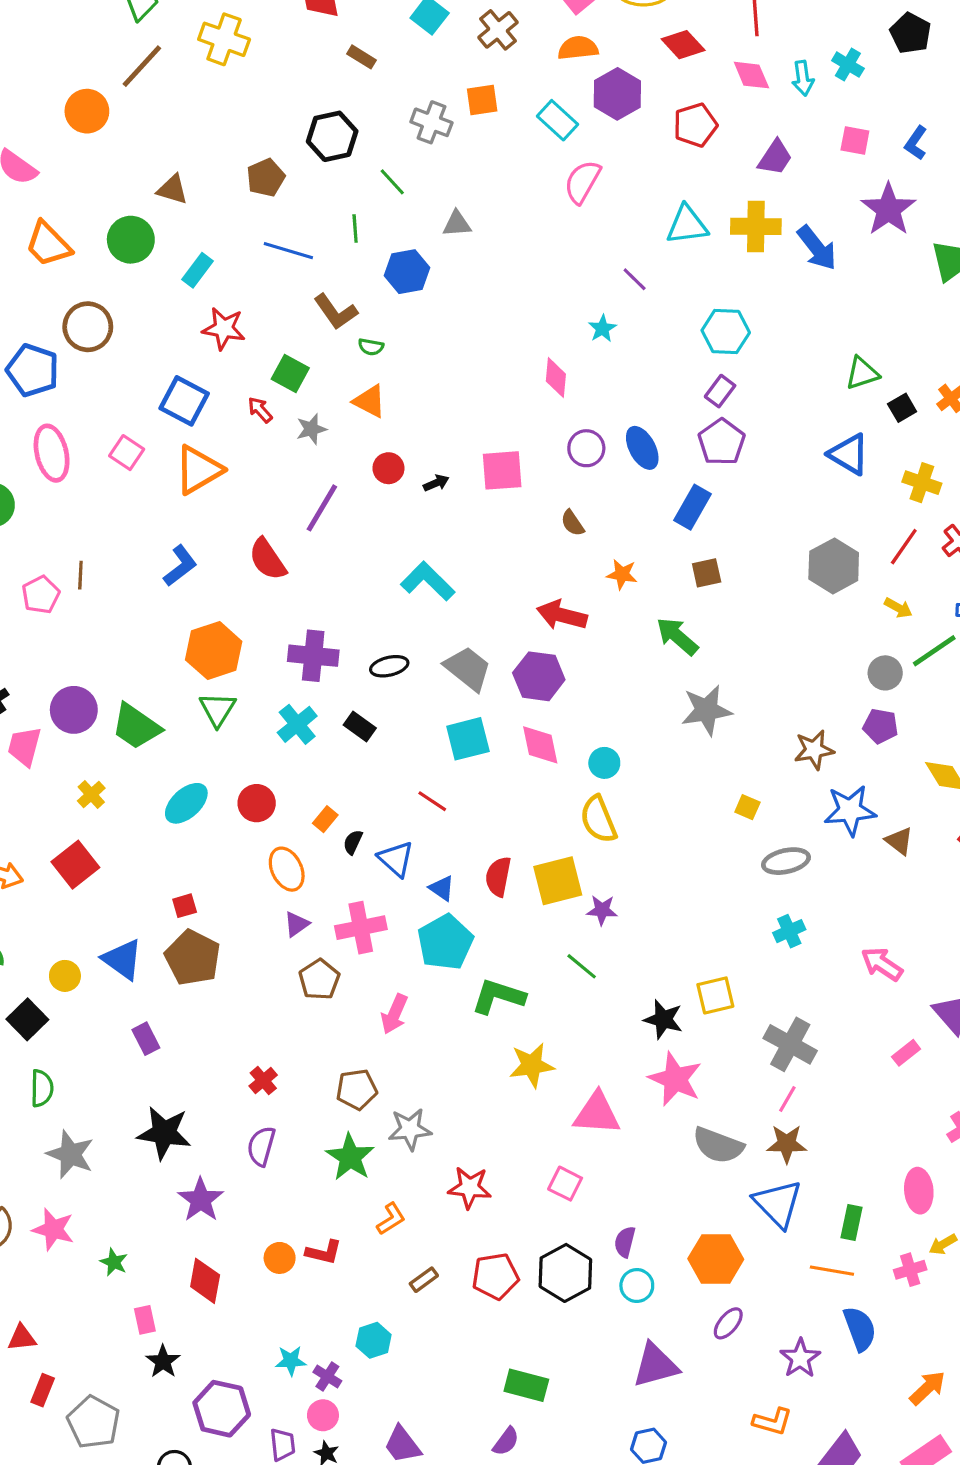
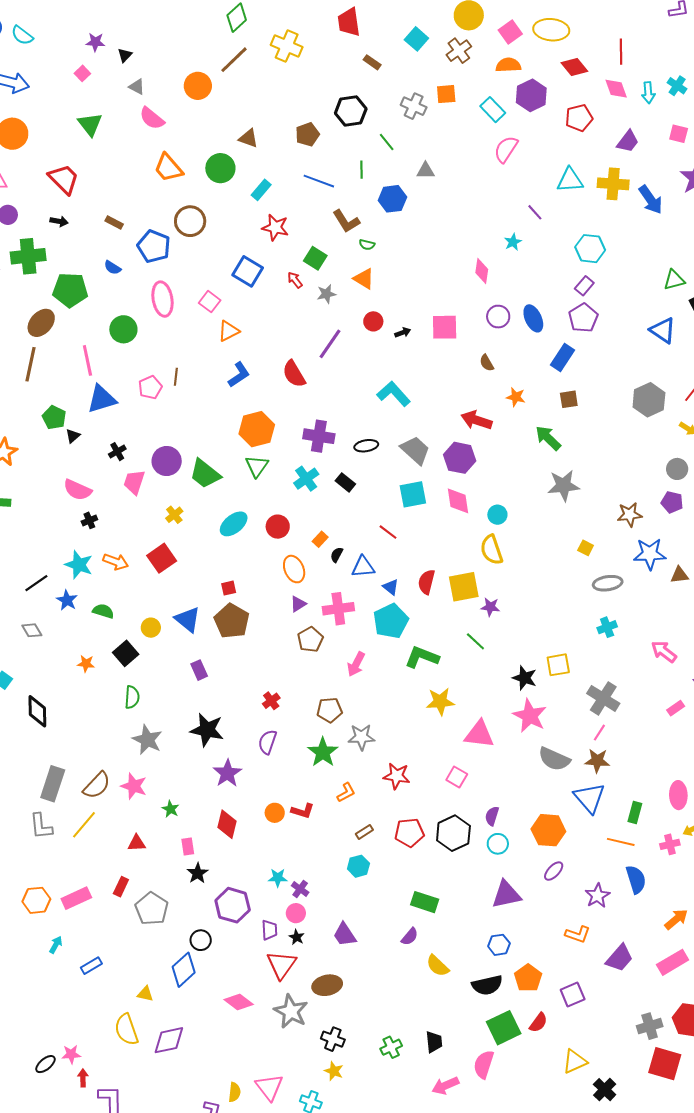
orange triangle: (199, 470) -> (229, 331), moved, size x0.7
brown triangle: (899, 841) -> (679, 575), turned -48
blue triangle: (396, 859) -> (363, 567), turned -50
red triangle: (22, 1338) -> (137, 843), moved
cyan hexagon: (374, 1340) -> (358, 866), moved

